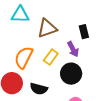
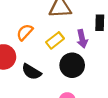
orange semicircle: (24, 57) -> (25, 32), size x0.7

